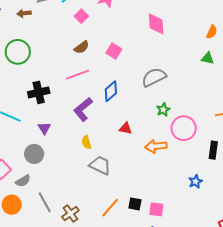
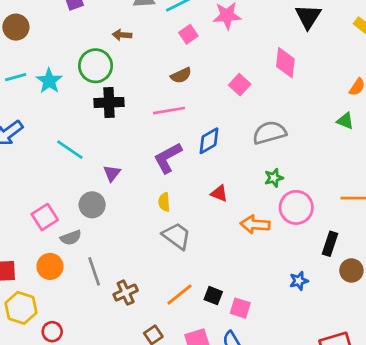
brown arrow: (24, 13) -> (122, 35), moved
pink square: (114, 51) -> (240, 85), moved
black cross: (39, 92) -> (109, 102), moved

